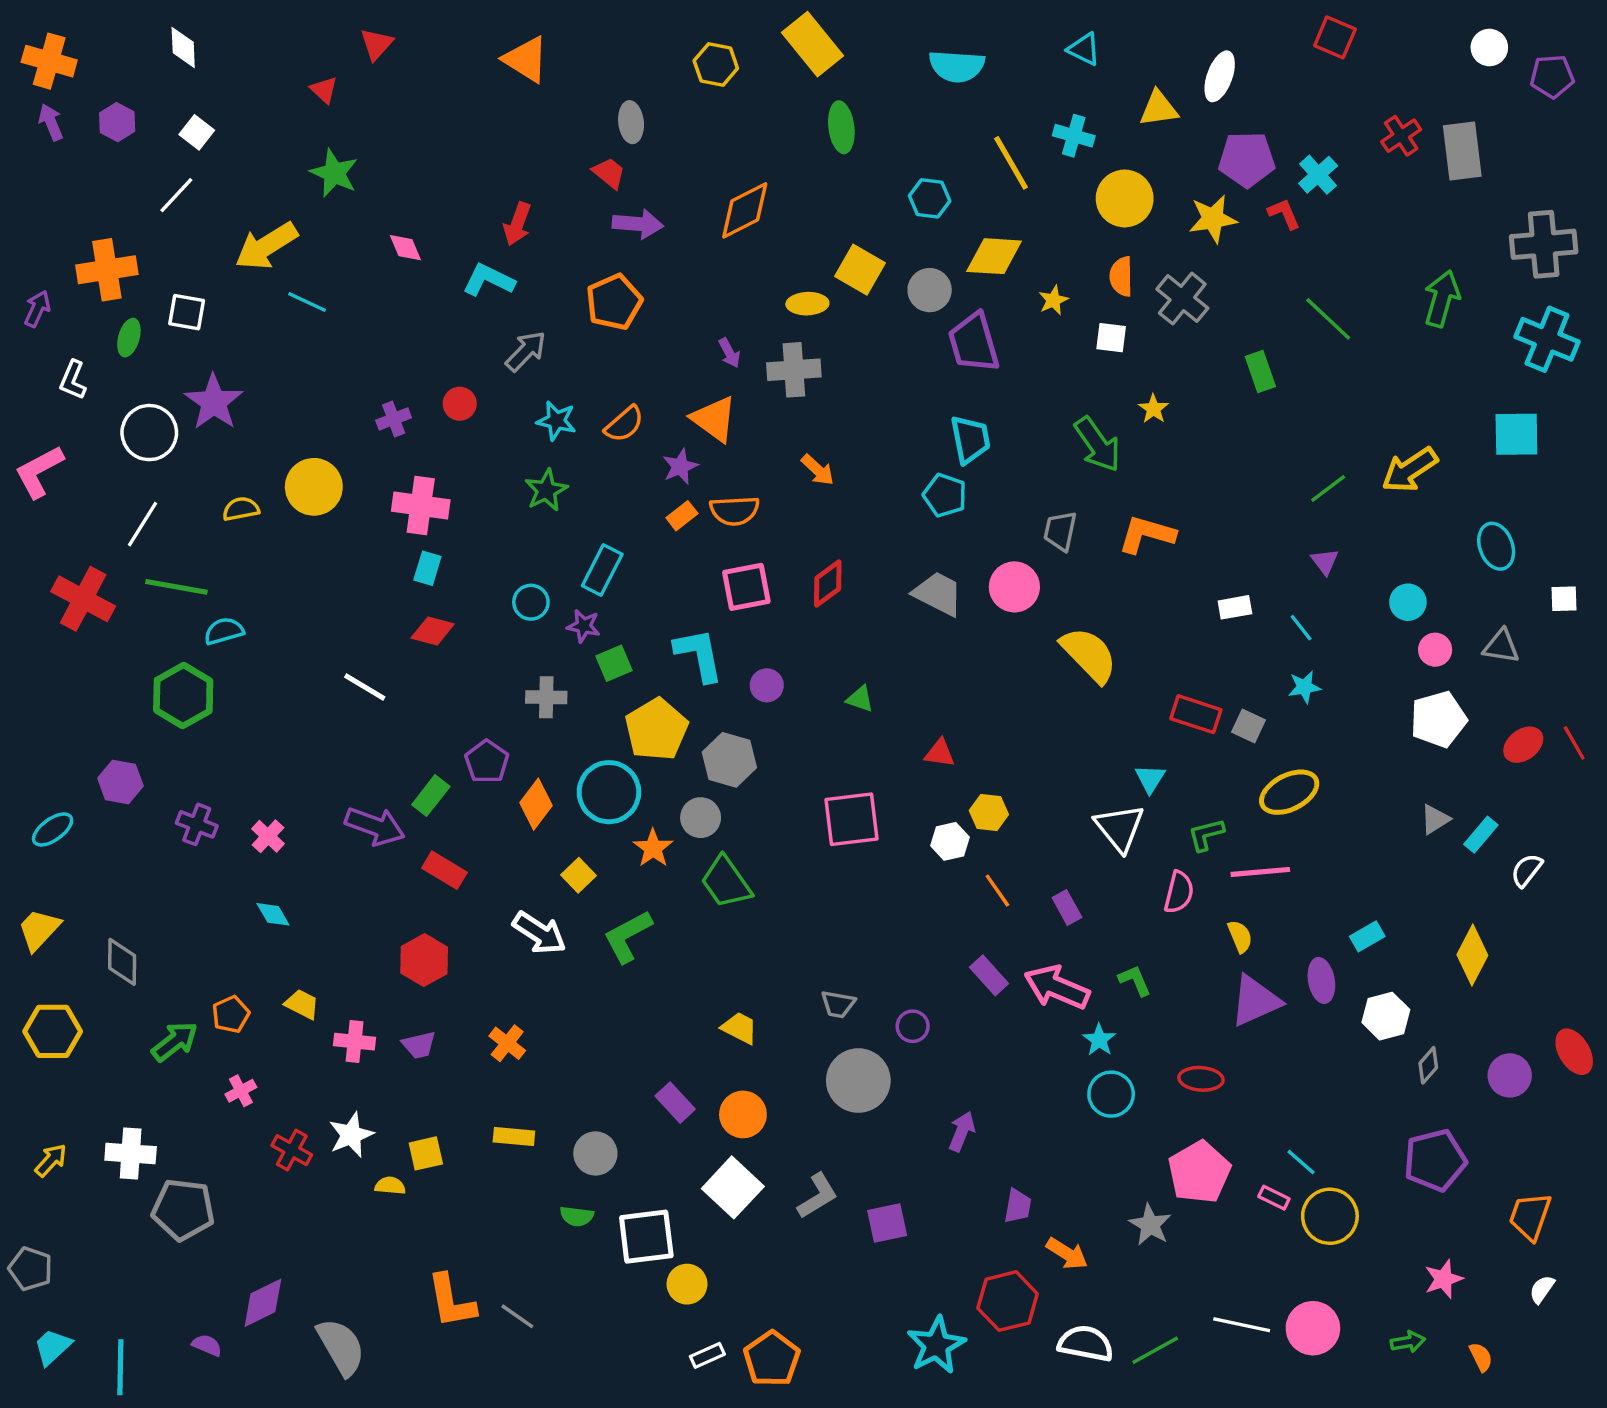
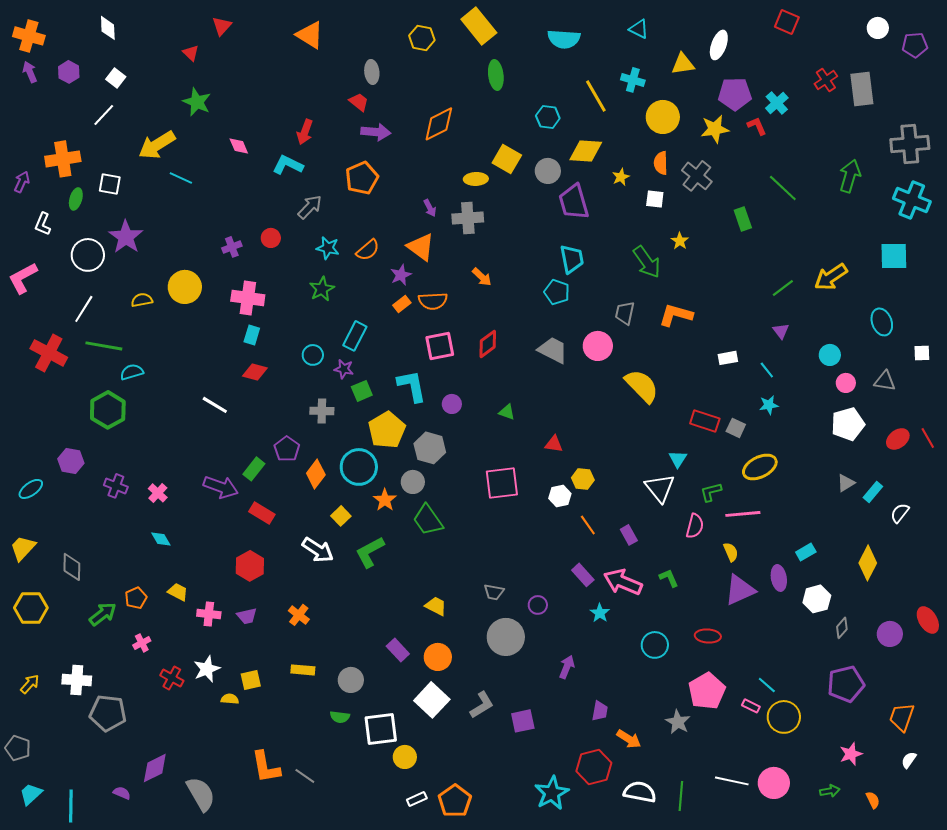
cyan star: (1099, 1040) -> (600, 613), moved
green line: (1155, 1350) -> (681, 796), turned -56

